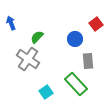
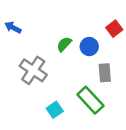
blue arrow: (11, 23) -> (13, 27), turned -40
green semicircle: (37, 37) -> (64, 44), moved

